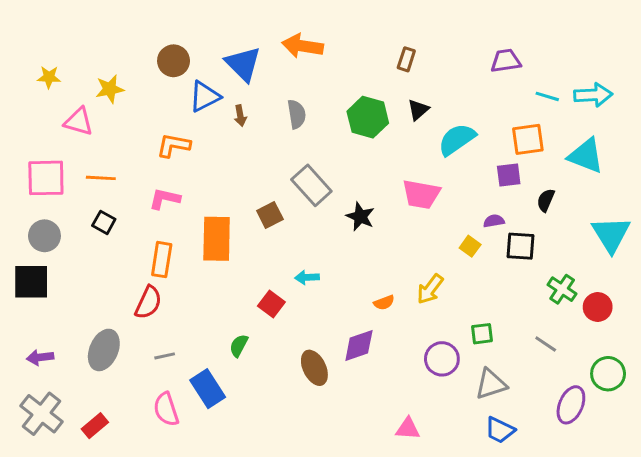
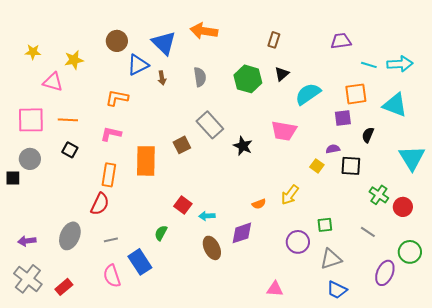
cyan arrow: (307, 277) -> (207, 216), moved
black square: (31, 282) -> (13, 178), moved, size x0.6

